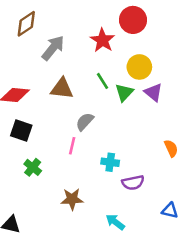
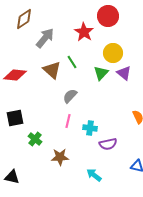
green line: (103, 81) -> (72, 62), moved
brown triangle: (62, 89) -> (52, 70), turned 36
black square: (21, 130) -> (15, 118), moved, turned -30
pink line: (72, 146) -> (68, 121), moved
green cross: (33, 167) -> (35, 139), moved

